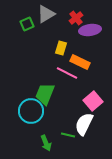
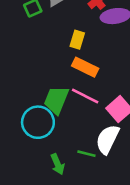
orange rectangle: (80, 62) -> (85, 67), moved
pink line: (67, 73) -> (85, 96), moved

